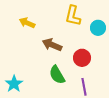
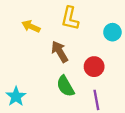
yellow L-shape: (73, 16) -> (70, 18), moved
brown arrow: (52, 45) -> (60, 52), turned 36

